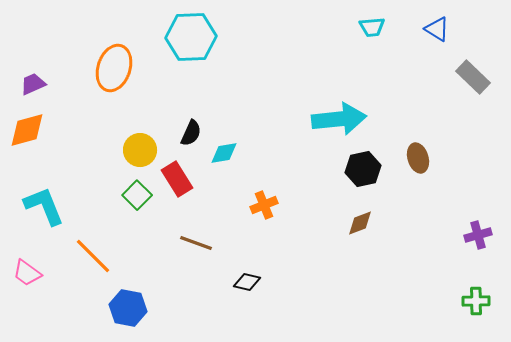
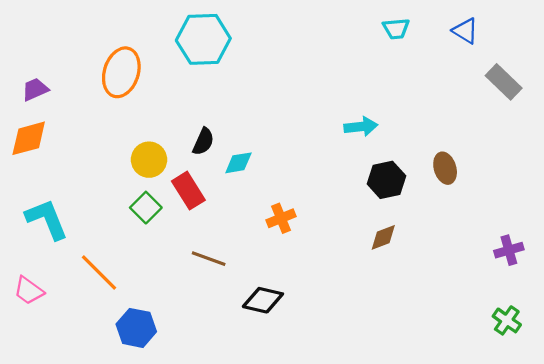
cyan arrow: (339, 119) -> (361, 127), size x0.6
black diamond: (247, 282) -> (263, 300), size x1.4
green cross: (476, 301) -> (507, 320), turned 36

